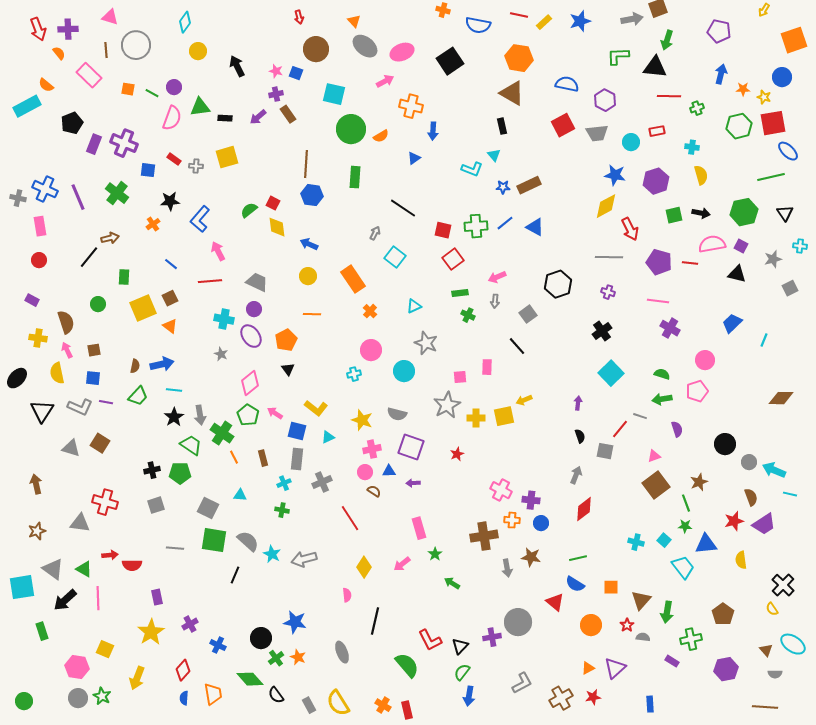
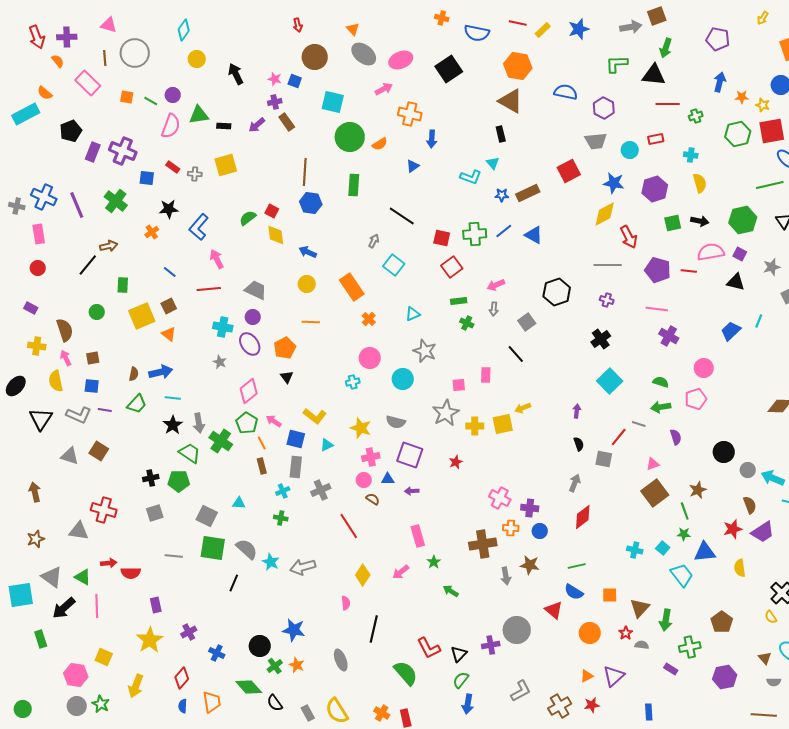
red square: (563, 125) -> (569, 171), moved
cyan line: (764, 340) -> (759, 321), moved
orange line: (234, 457) -> (262, 443), moved

